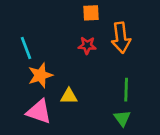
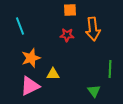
cyan line: (26, 48) -> (20, 26), moved
green line: (126, 90) -> (110, 69), moved
pink triangle: (39, 112) -> (30, 86), turned -45

